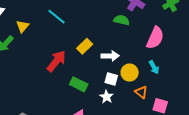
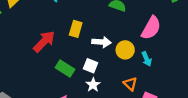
yellow rectangle: (85, 46) -> (76, 29), turned -35
yellow circle: (130, 73) -> (125, 50), moved
white square: (111, 79) -> (90, 66), moved

